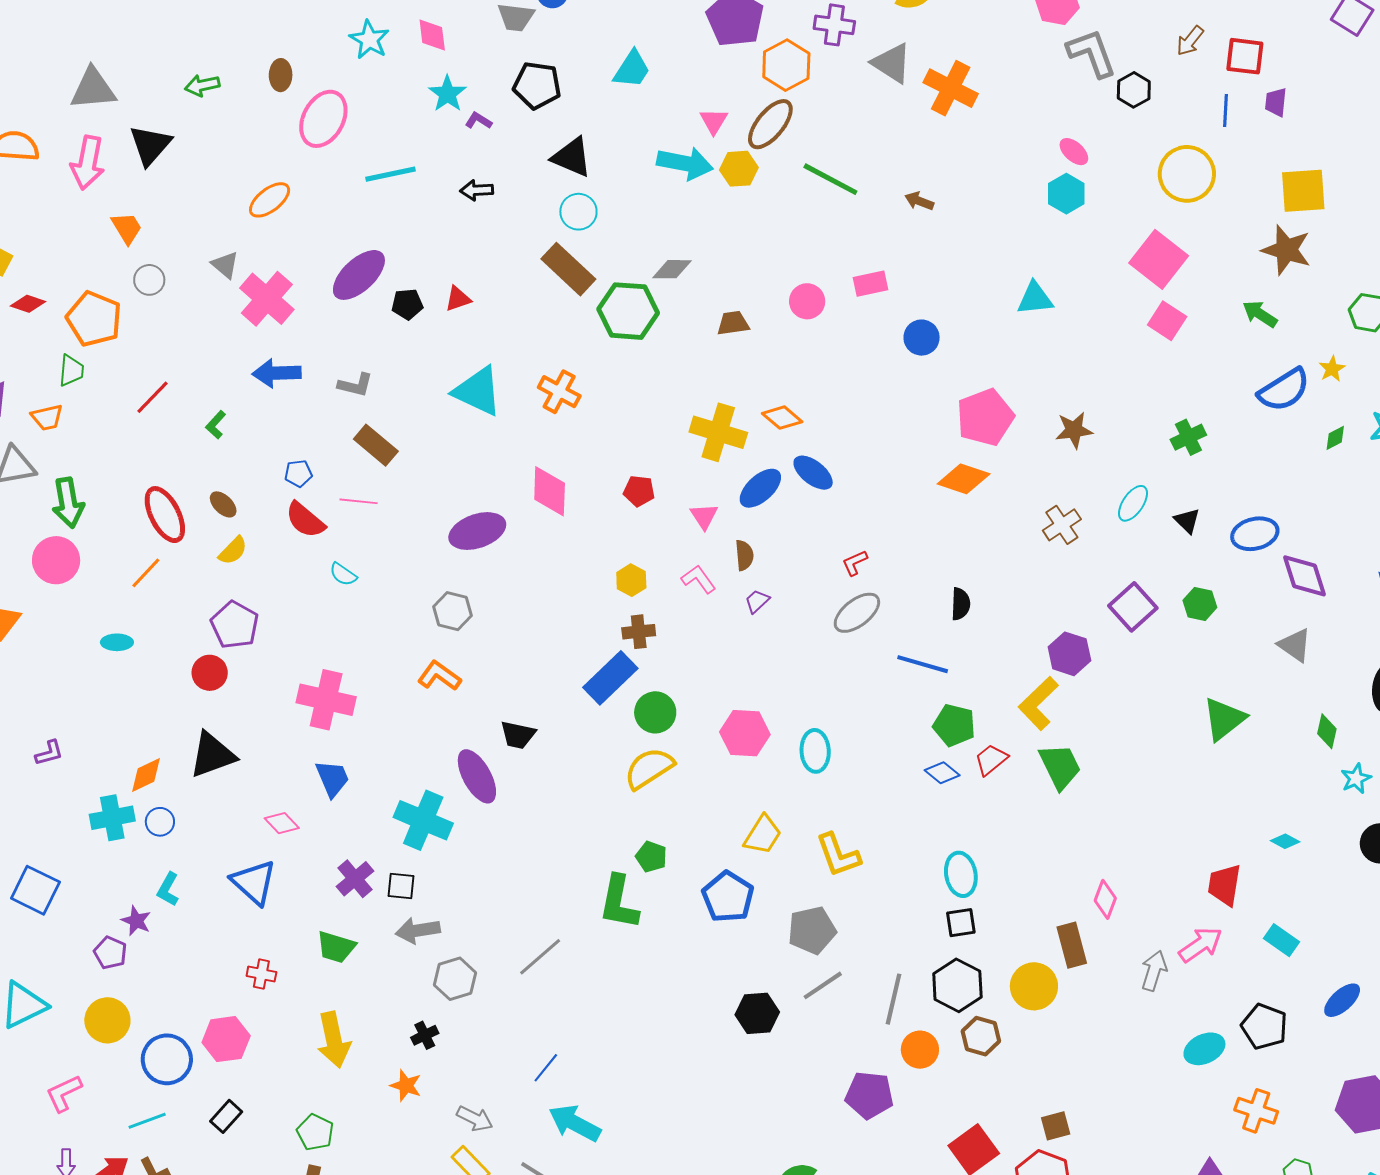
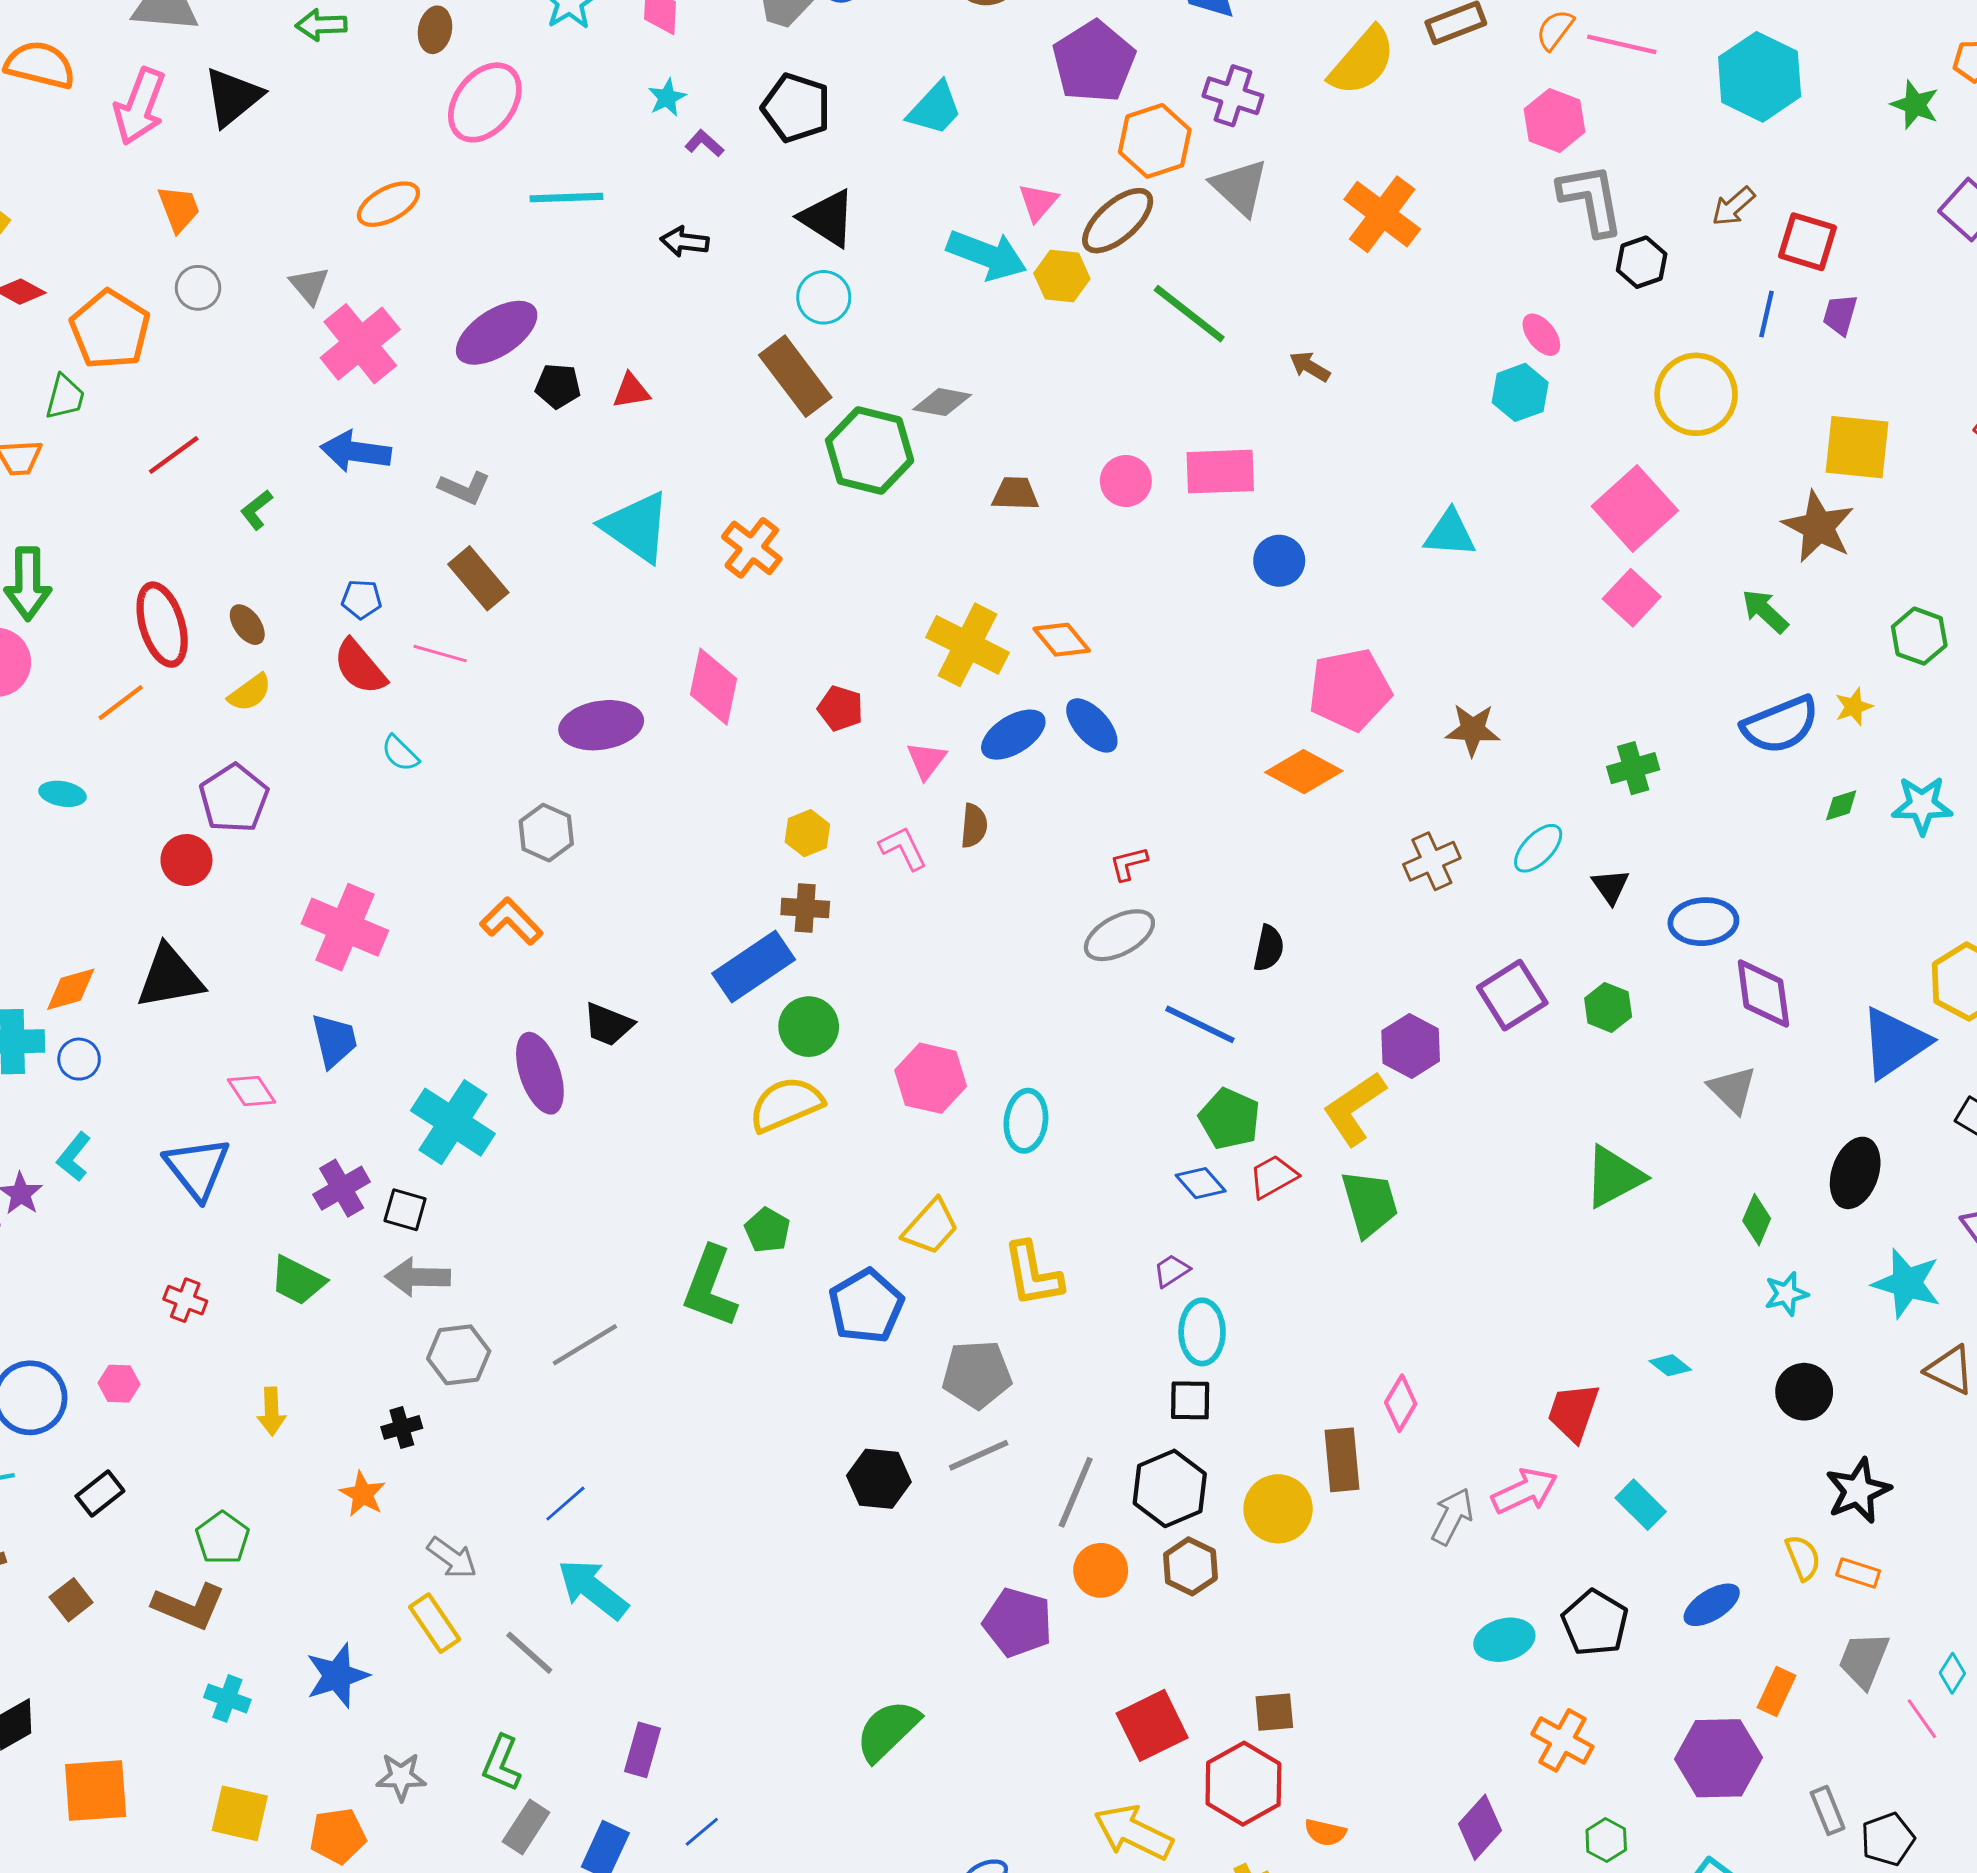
gray triangle: (892, 63) -> (1240, 187), moved
cyan star: (447, 94) -> (667, 98), size x0.7
pink rectangle: (871, 284) -> (1220, 472), size x1.4
purple trapezoid: (757, 601) -> (1172, 1271), moved
pink hexagon: (226, 1039) -> (119, 1384), size x0.6
yellow arrow: (334, 1040) -> (272, 1411), size x0.6

